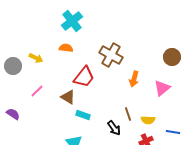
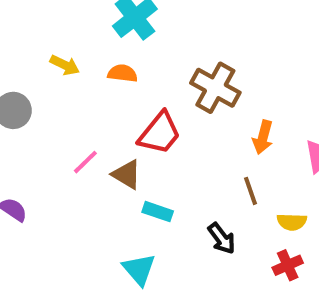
yellow arrow: (36, 58) -> (65, 65), moved
pink line: (37, 91) -> (85, 162), moved
brown line: (128, 114) -> (251, 191), moved

